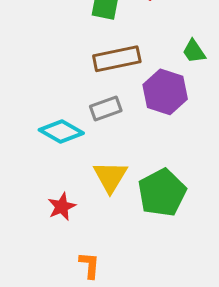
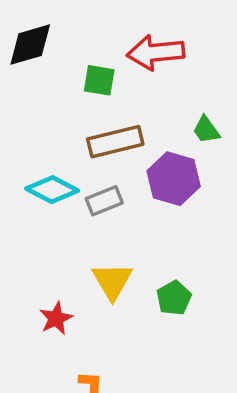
cyan diamond: (61, 132) -> (52, 190), moved
green pentagon: (162, 193) -> (174, 298), size x0.6

